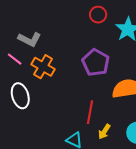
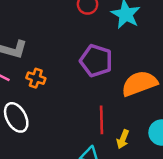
orange cross: (43, 67) -> (36, 78), size x0.7

